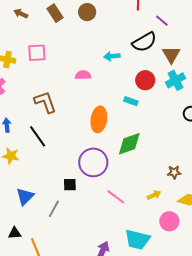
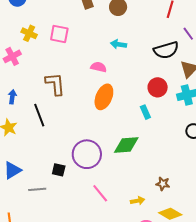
cyan arrow: (112, 56) -> (118, 44), moved
cyan rectangle: (131, 101) -> (145, 112), moved, turned 32
orange ellipse: (99, 119) -> (104, 97), moved
gray line: (54, 209) -> (37, 189), turned 42

